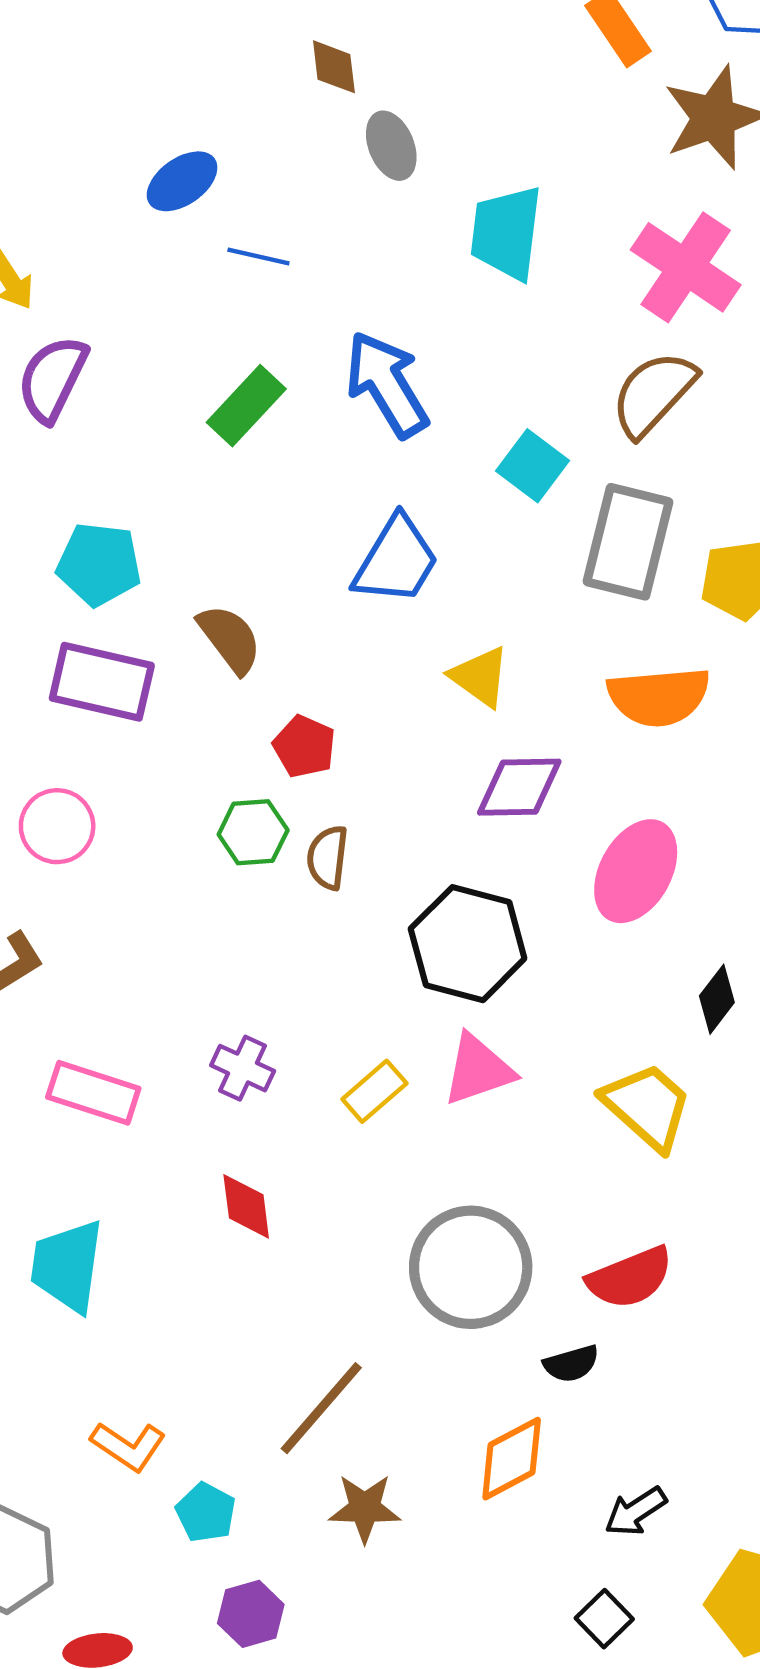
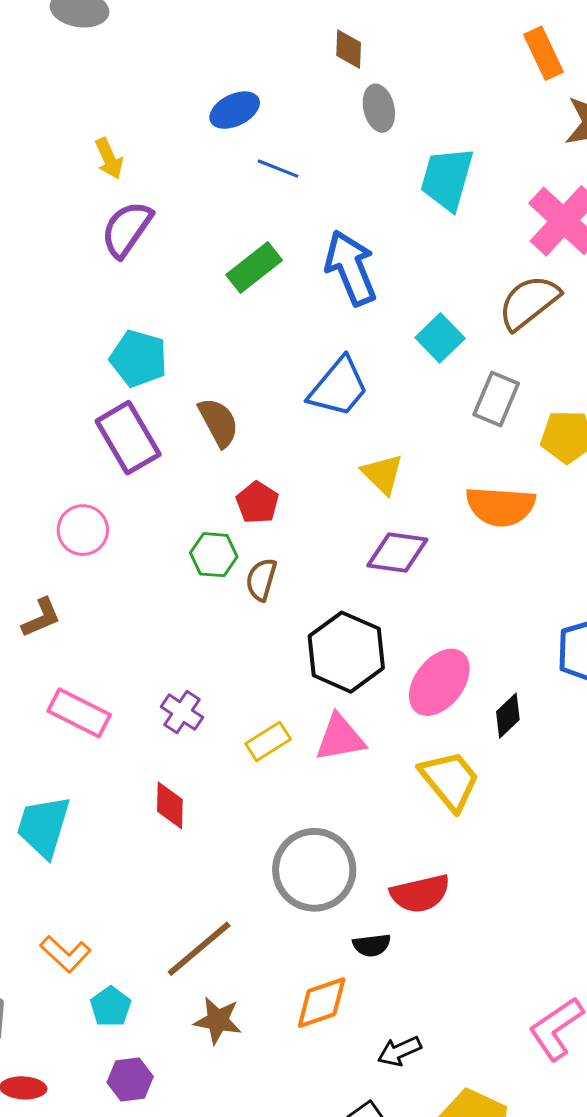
gray rectangle: (628, 542) -> (496, 399), size x0.7
purple rectangle: (102, 682) -> (128, 438), turned 38
pink ellipse: (636, 871) -> (439, 682), moved

